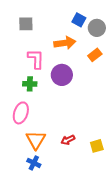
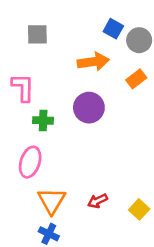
pink L-shape: (36, 59) -> (23, 87), moved
yellow square: (97, 146) -> (139, 209), turned -32

